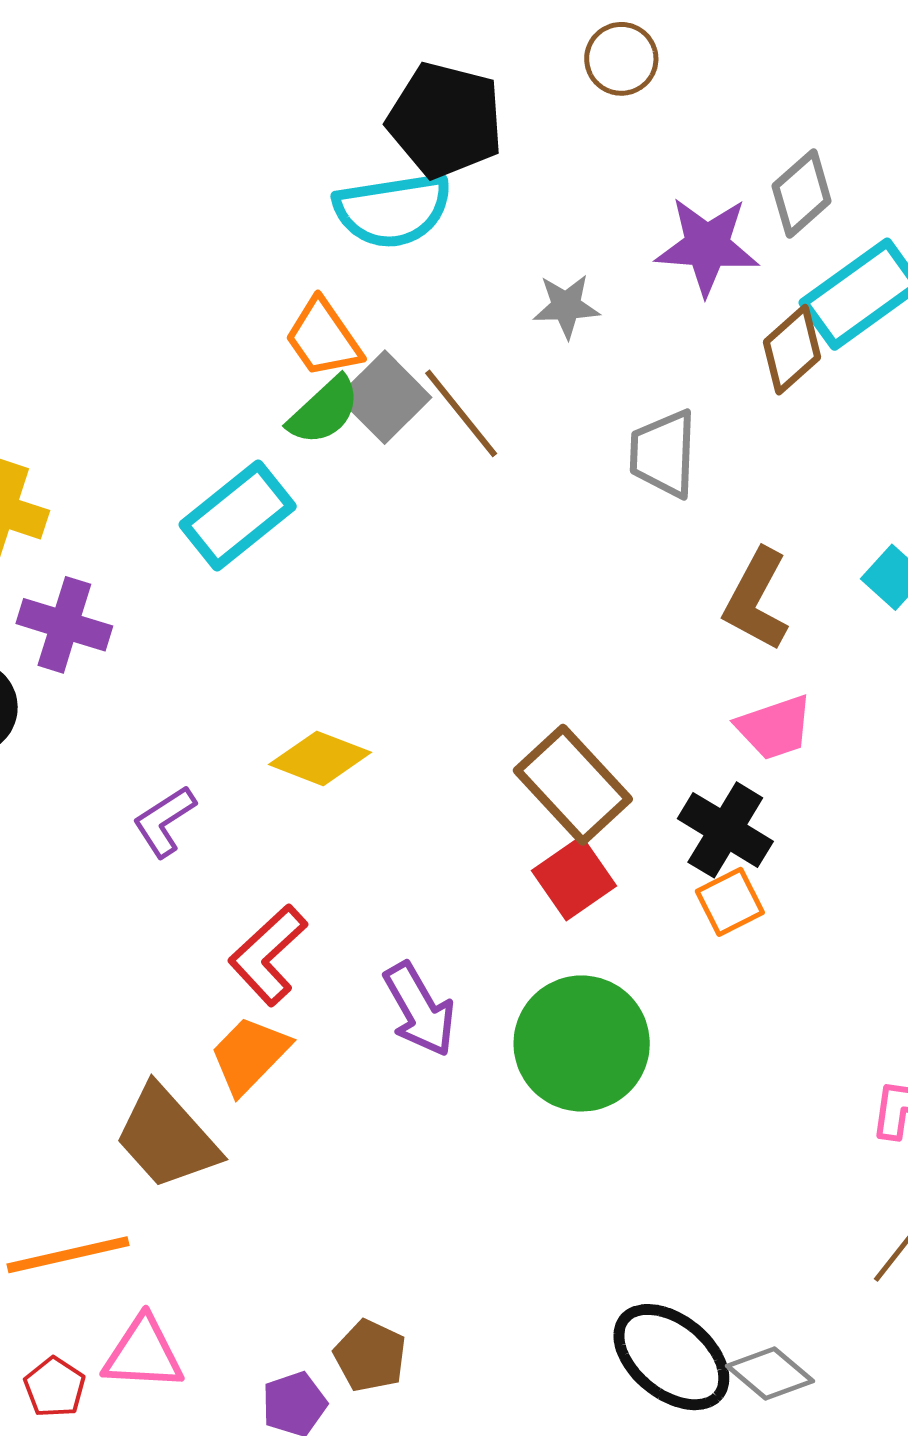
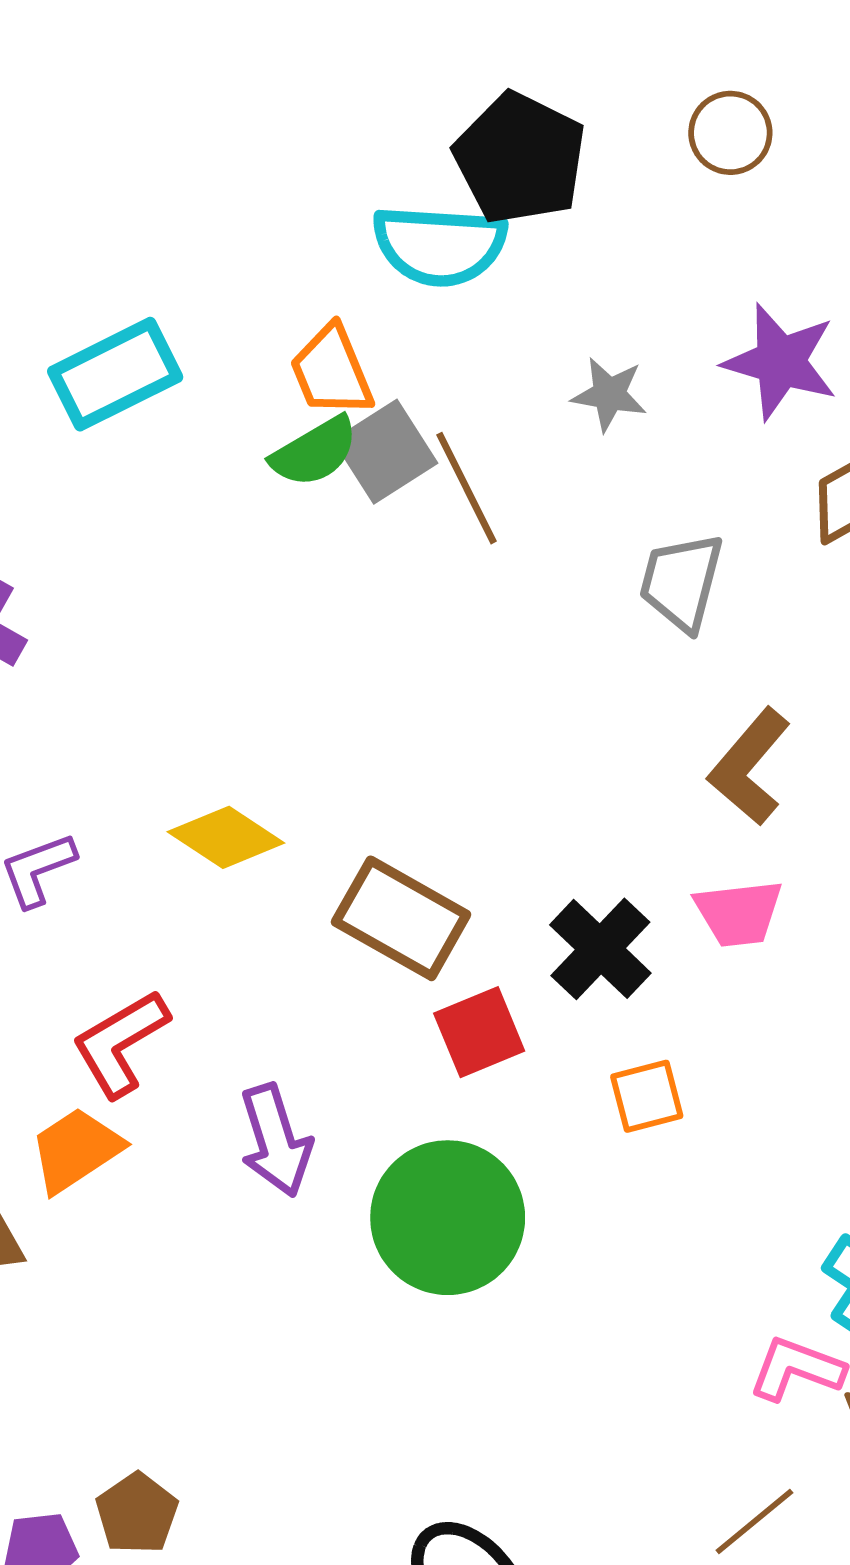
cyan rectangle: (238, 515) -> (115, 374), moved
brown rectangle: (573, 785) -> (401, 918), moved, turned -30
black cross: (725, 830) -> (600, 949), moved

